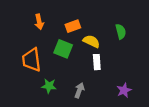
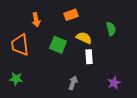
orange rectangle: (73, 26) -> (71, 15), moved
orange trapezoid: (32, 60) -> (20, 45), moved
green star: (49, 86) -> (16, 79), moved

